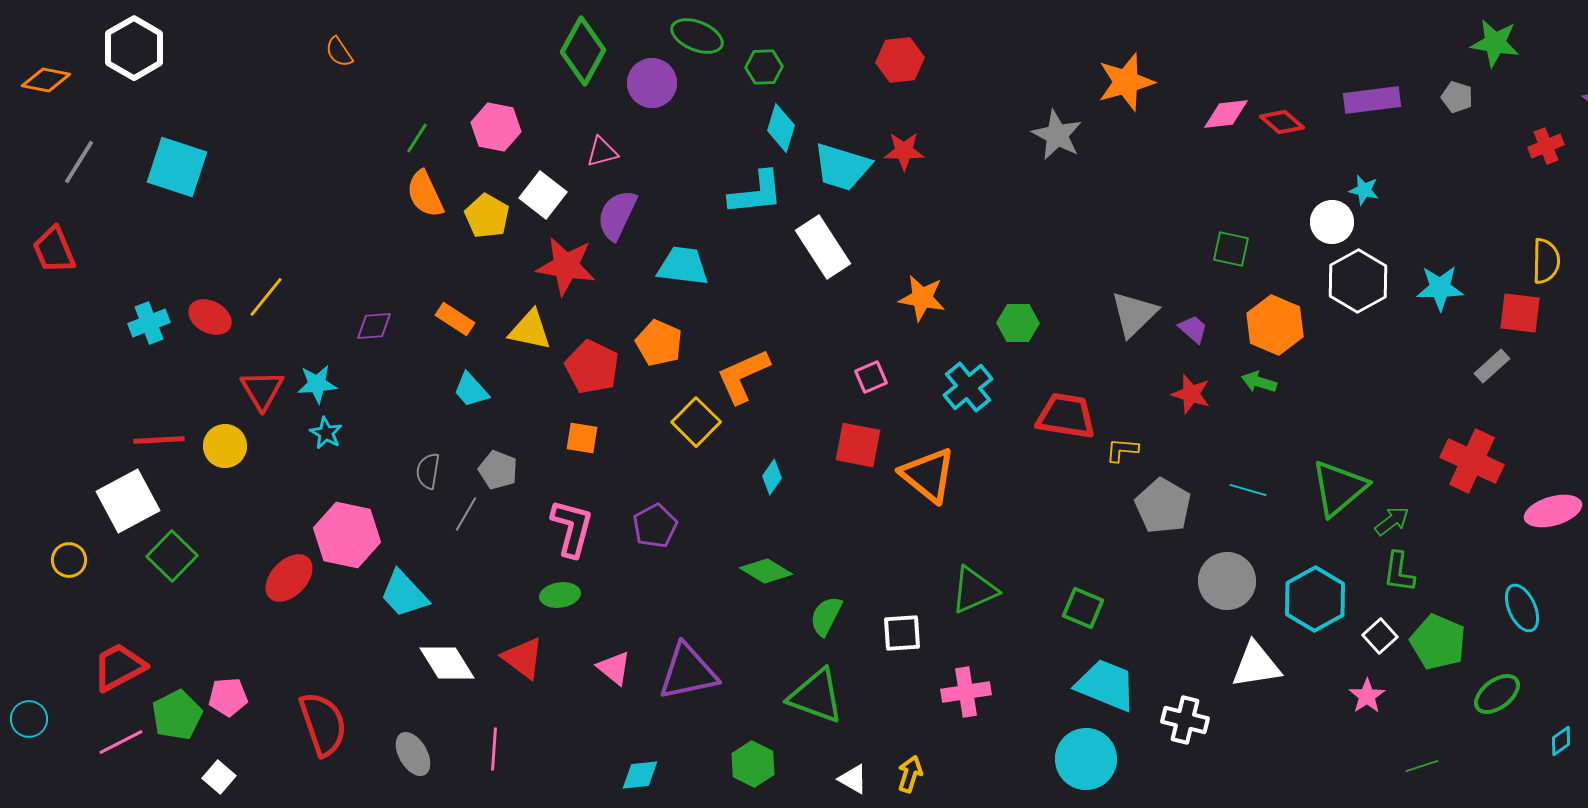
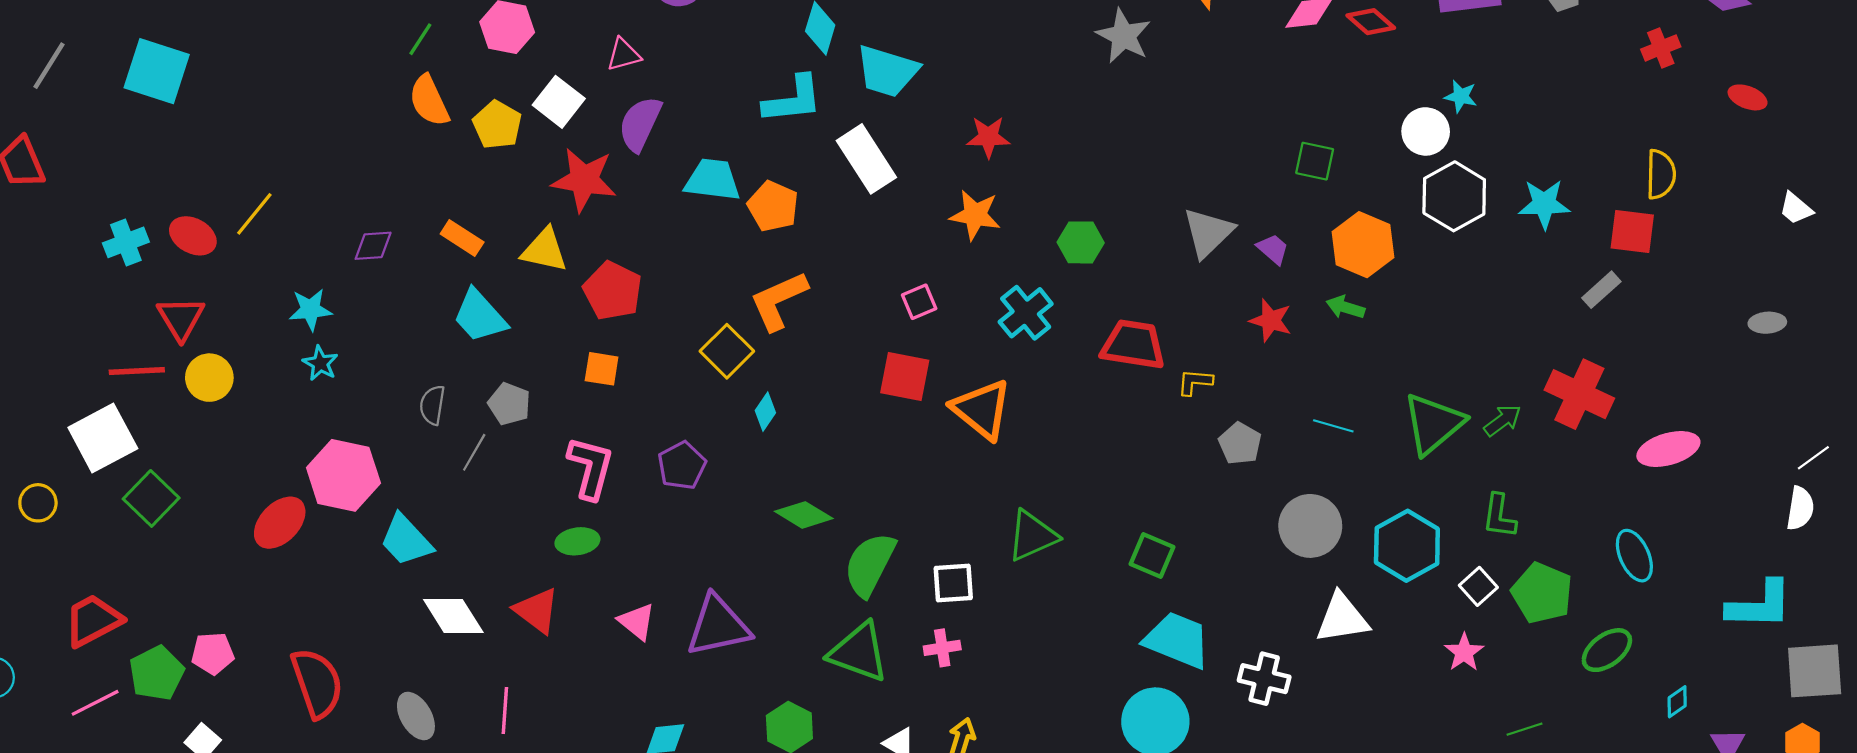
red star: (904, 151) -> (988, 137), moved
orange pentagon: (659, 343) -> (773, 206), moved
red triangle: (262, 390) -> (181, 318), moved
cyan trapezoid: (471, 390) -> (480, 316), size x1.4
cyan diamond: (772, 477) -> (765, 412), moved
gray pentagon: (1163, 506) -> (1240, 444), size x0.7
green arrow: (1392, 521) -> (1503, 420), moved
green semicircle: (826, 616) -> (870, 564), size x1.5
pink cross: (966, 692) -> (942, 648), moved, size x0.7

